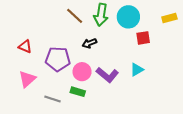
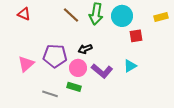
black arrow: (89, 43) -> (85, 49), moved
red triangle: (25, 46) -> (24, 14), moved
pink triangle: (27, 79) -> (26, 64), moved

